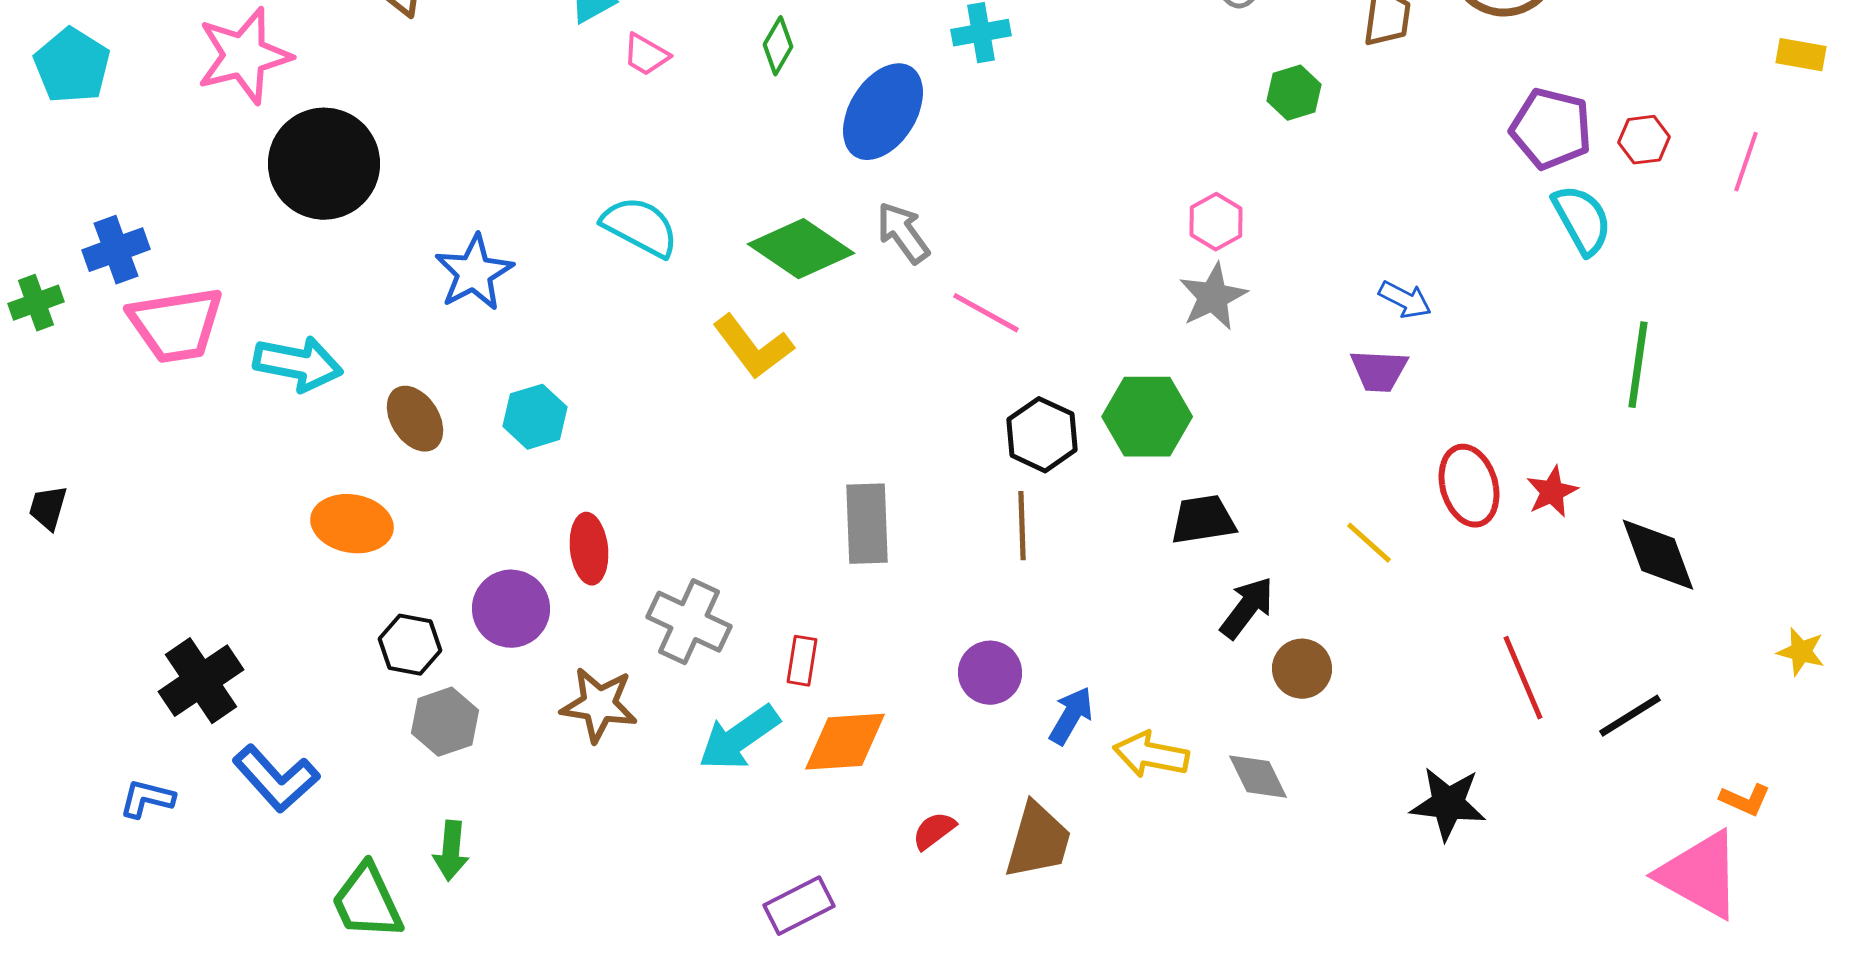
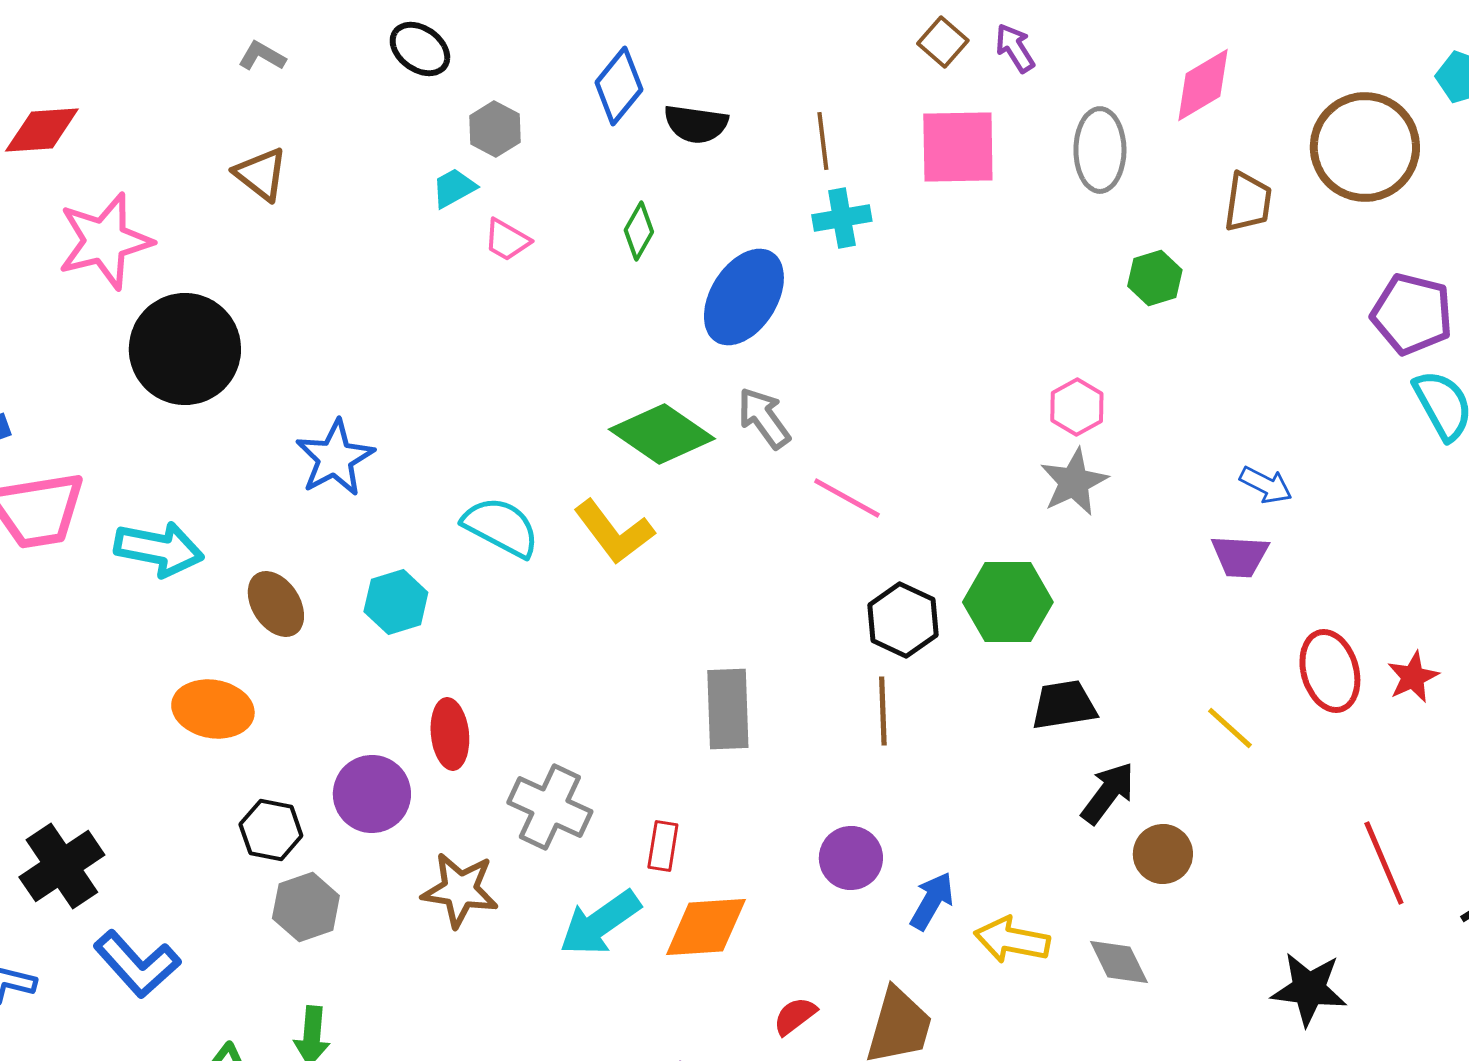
cyan semicircle: (640, 227) -> (501, 527), moved

